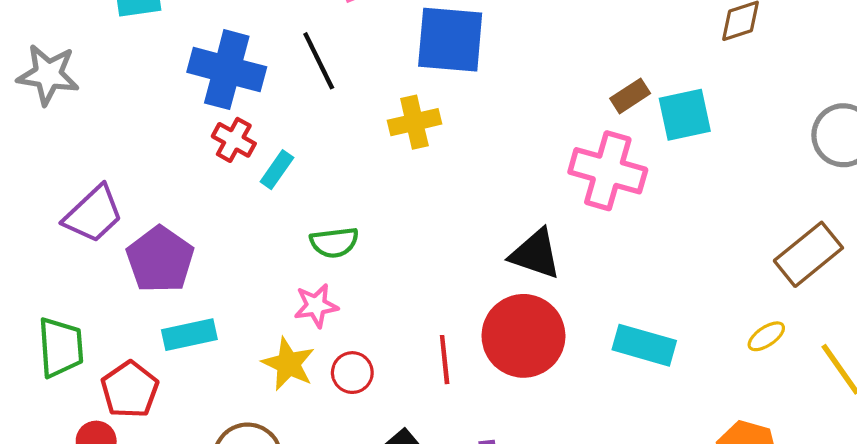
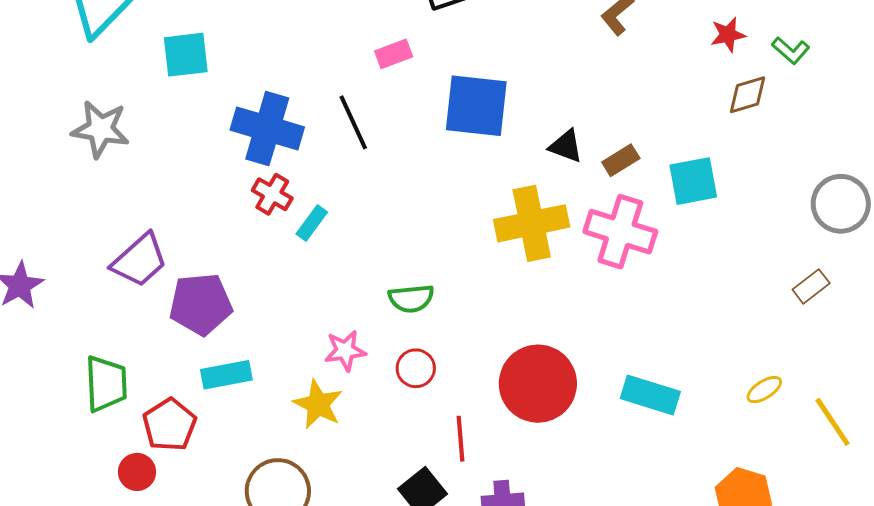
brown rectangle: (630, 96) -> (621, 160), moved
yellow cross: (414, 122) -> (532, 223), moved, size x1.5
green semicircle: (334, 242) -> (411, 299), moved
black triangle: (536, 254) -> (566, 146), moved, size x0.7
brown rectangle: (808, 254) -> (811, 286), moved, size x0.6
purple pentagon: (160, 260) -> (201, 304), turned 30
red line: (445, 360) -> (460, 439), moved
red circle: (352, 373) -> (416, 368), moved

